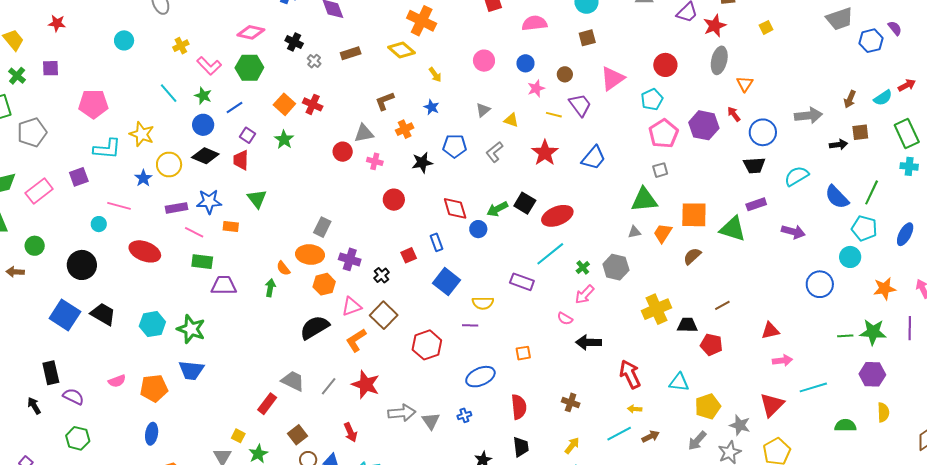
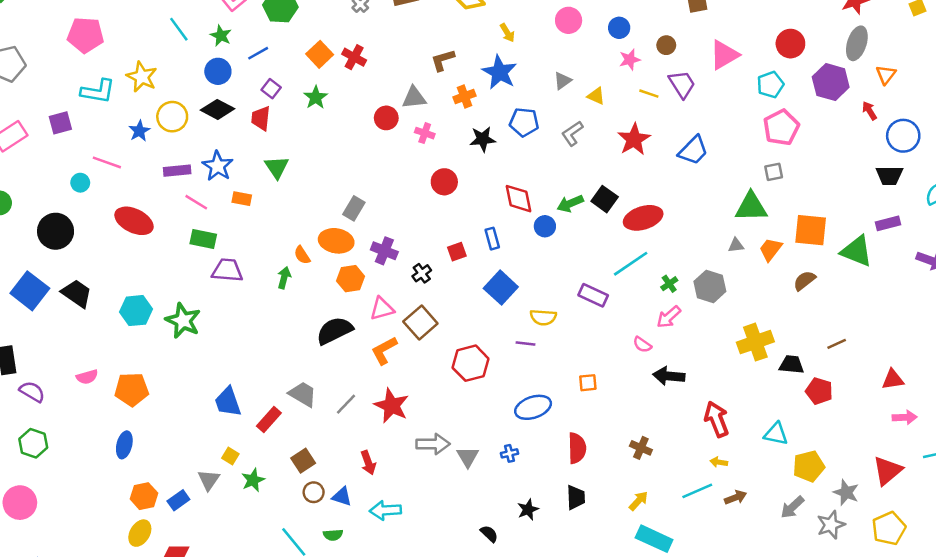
blue star: (432, 107) -> (500, 72), size x1.8
purple hexagon: (704, 125) -> (831, 82), moved
blue star: (209, 202) -> (218, 166), turned 30
blue trapezoid: (191, 370) -> (228, 402), moved, turned 60

